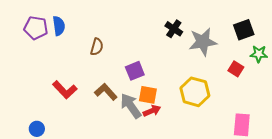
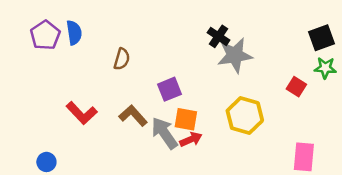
purple pentagon: (36, 28) -> (45, 35), turned 30
black square: (244, 30) -> (321, 38), moved
gray star: (203, 42) -> (235, 55), moved

